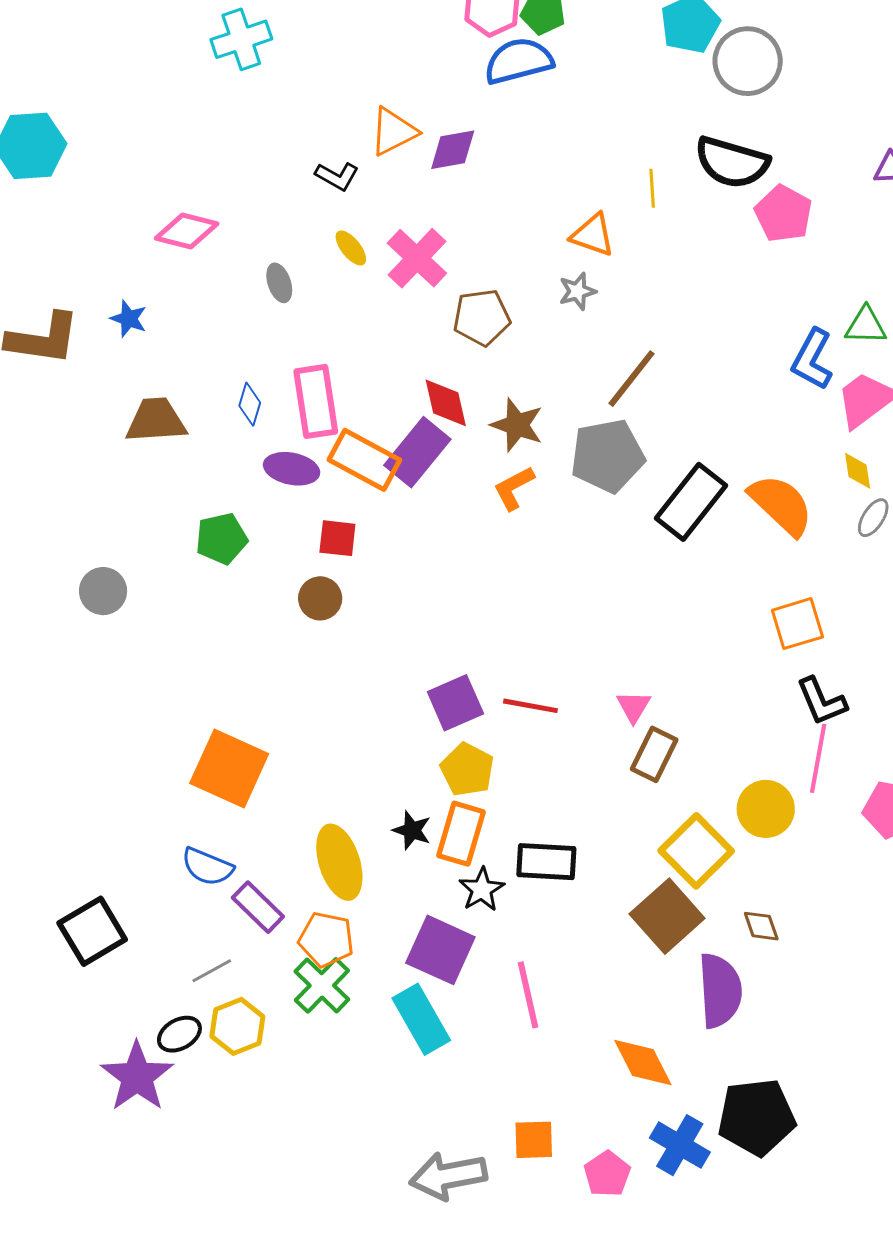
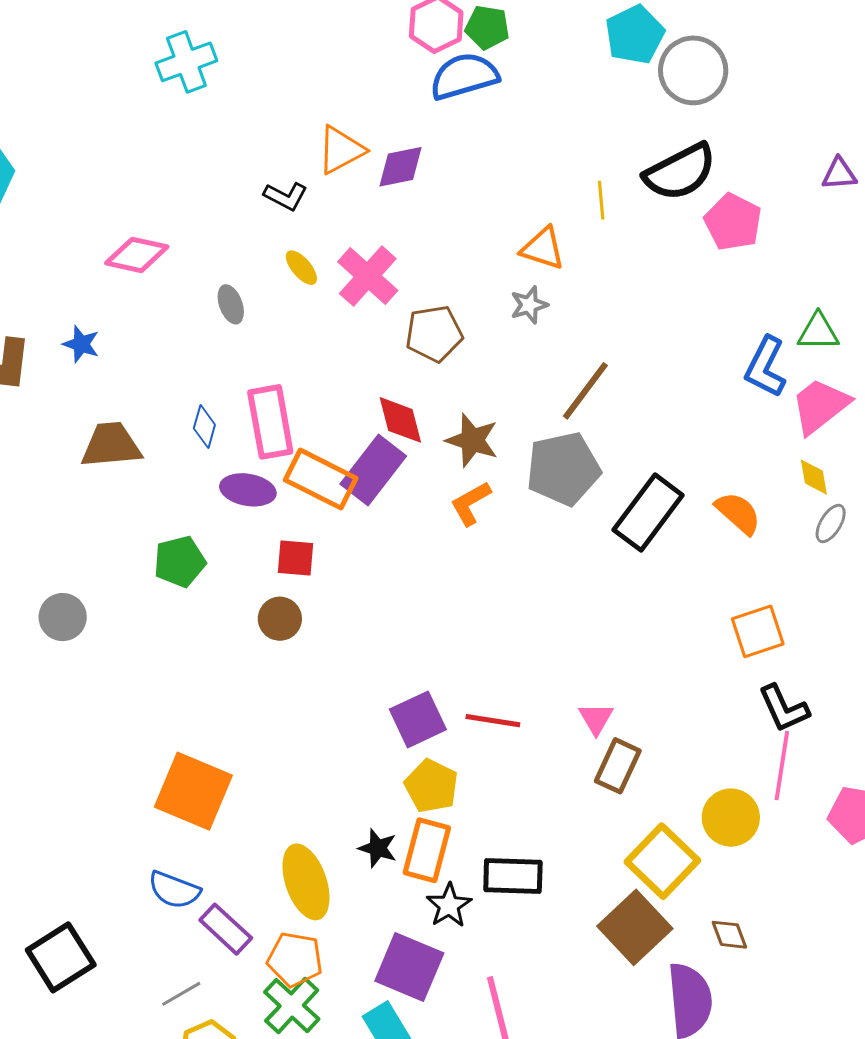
black semicircle: (732, 162) -> (680, 172), turned -42
orange semicircle: (781, 505) -> (738, 513), size x0.7

